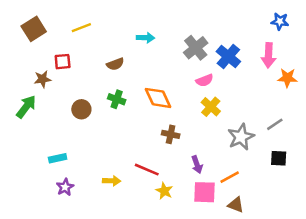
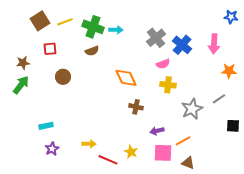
blue star: (280, 21) -> (231, 17), moved
brown square: (34, 29) -> (40, 21), moved
orange star: (287, 78) -> (229, 71), moved
brown star: (42, 79) -> (23, 63), moved
green cross: (117, 99) -> (93, 27), moved, size x1.5
yellow cross: (211, 107) -> (168, 85), turned -35
brown circle: (81, 109) -> (63, 77), moved
black square: (279, 158) -> (233, 126), moved
purple arrow: (197, 165) -> (157, 131), turned 96
red line: (147, 170) -> (108, 160), moved

